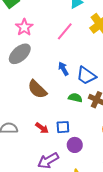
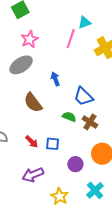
pink line: (65, 31) -> (71, 39), moved, turned -30
blue arrow: (63, 69) -> (55, 79), moved
purple circle: (75, 145) -> (75, 164), moved

